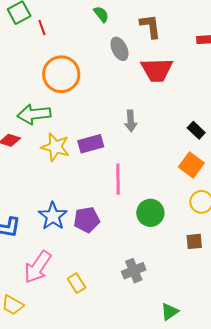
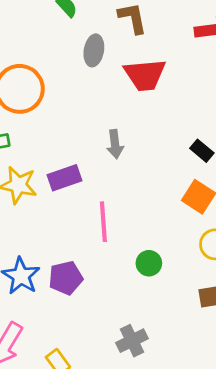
gray ellipse: (119, 49) -> (94, 50), turned 40
green circle: (150, 213) -> (149, 263), size x0.7

